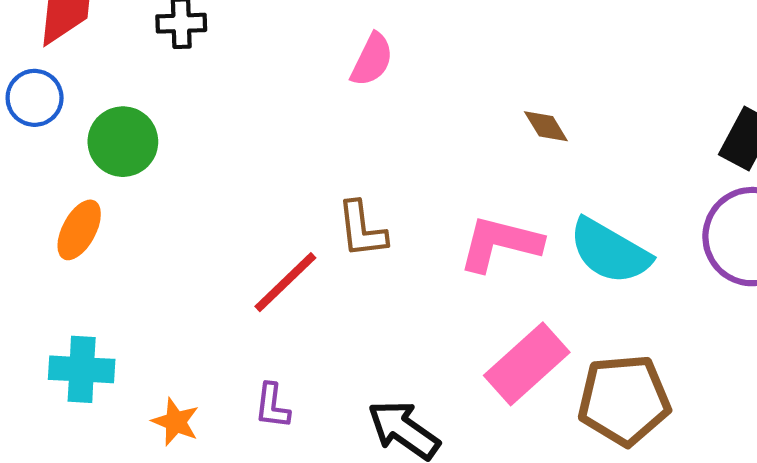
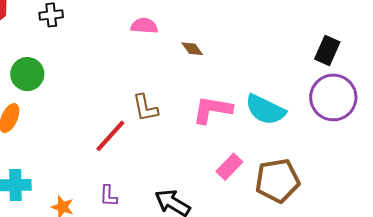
pink semicircle: (372, 60) -> (144, 26), turned -108
brown diamond: (546, 126) -> (192, 49), moved
pink rectangle: (527, 364) -> (229, 167), size x0.7

